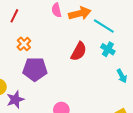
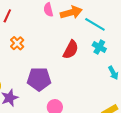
purple pentagon: (35, 69) -> (39, 79), moved

